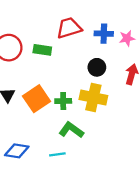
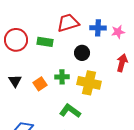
black circle: (97, 67) -> (82, 53), moved
orange square: (36, 99) -> (40, 84), size x0.6
green cross: (63, 101) -> (62, 77), moved

